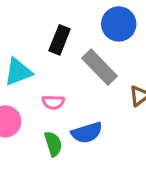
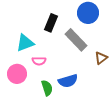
pink semicircle: (53, 102) -> (39, 61), moved

